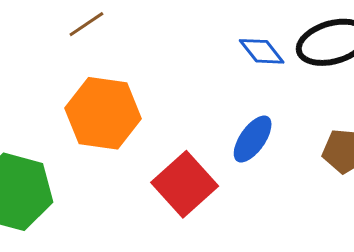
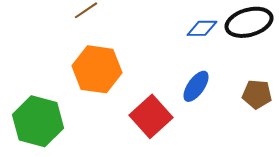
blue diamond: (262, 51) -> (202, 28), turned -52

